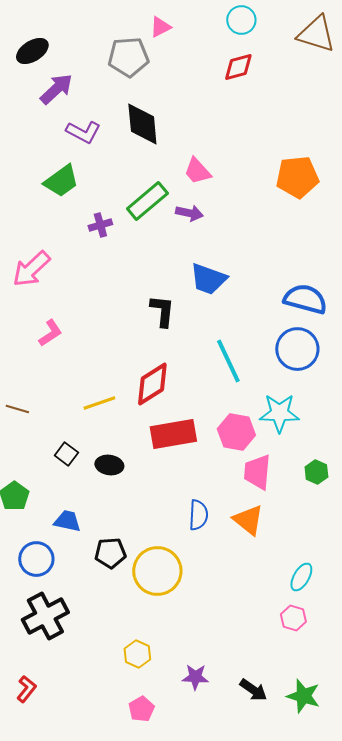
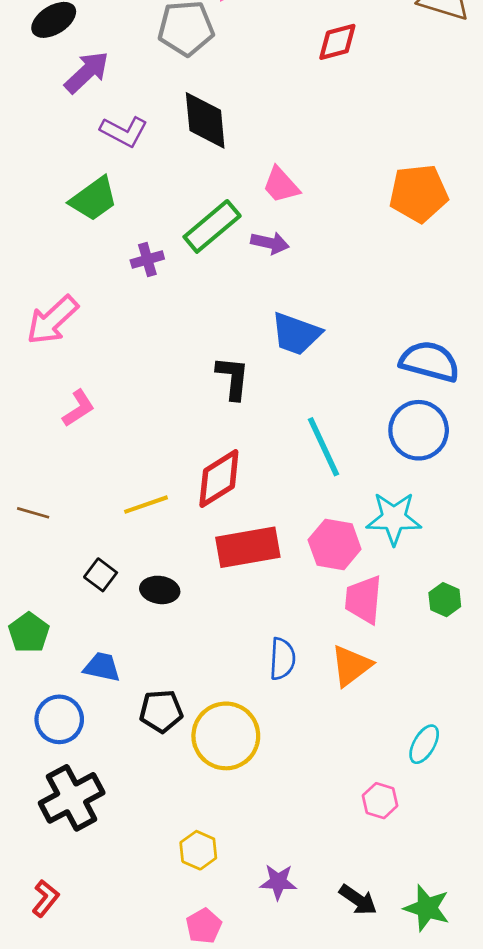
orange triangle: (248, 520) -> (351, 666), turned 44
pink hexagon: (293, 618) -> (380, 801), moved

